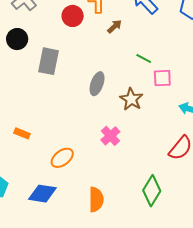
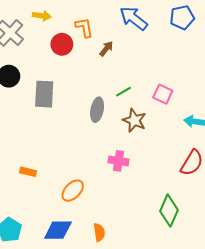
green line: (144, 58) -> (124, 92), moved, turned -49
pink square: (162, 78) -> (163, 94), turned 36
pink cross: (110, 136) -> (119, 161), turned -30
orange semicircle: (96, 200) -> (99, 232), moved, size x0.7

